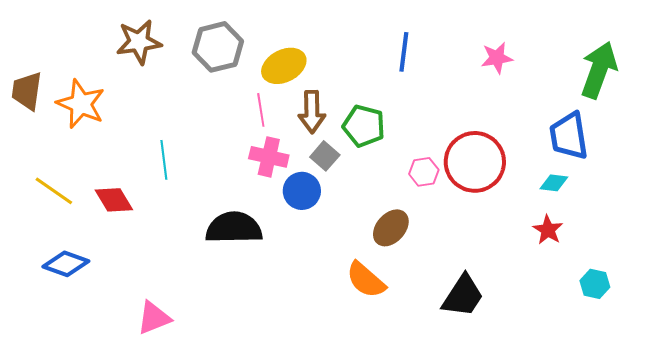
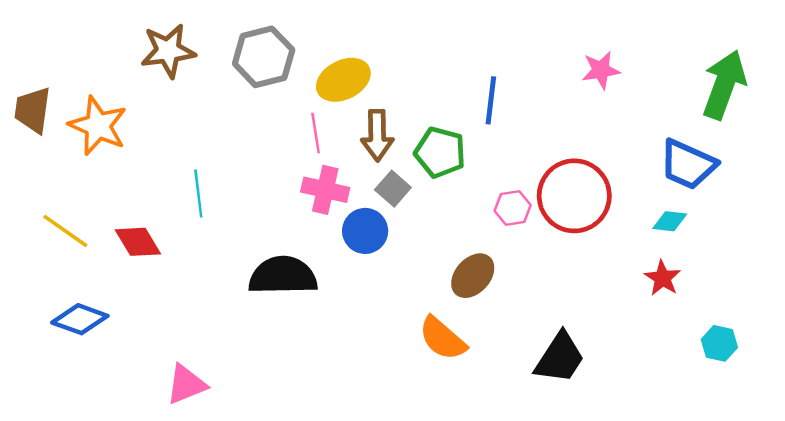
blue line: (404, 52) -> (491, 100), moved
blue trapezoid: (569, 136) -> (688, 164), turned -57

